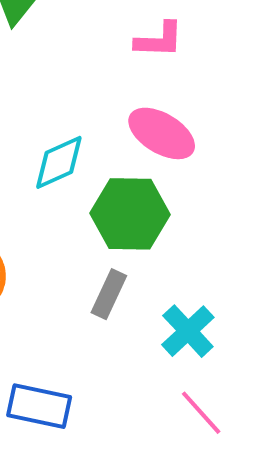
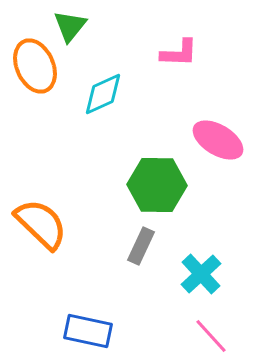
pink ellipse: (162, 133) -> (218, 140), moved
cyan diamond: (59, 162) -> (103, 94), moved

